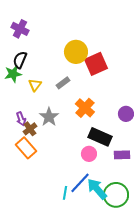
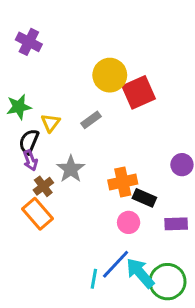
black semicircle: (20, 60) -> (29, 142), moved
orange cross: (85, 108) -> (123, 182), moved, turned 36
purple arrow: (21, 119) -> (30, 160), moved
black rectangle: (100, 137) -> (144, 198), size x0.7

